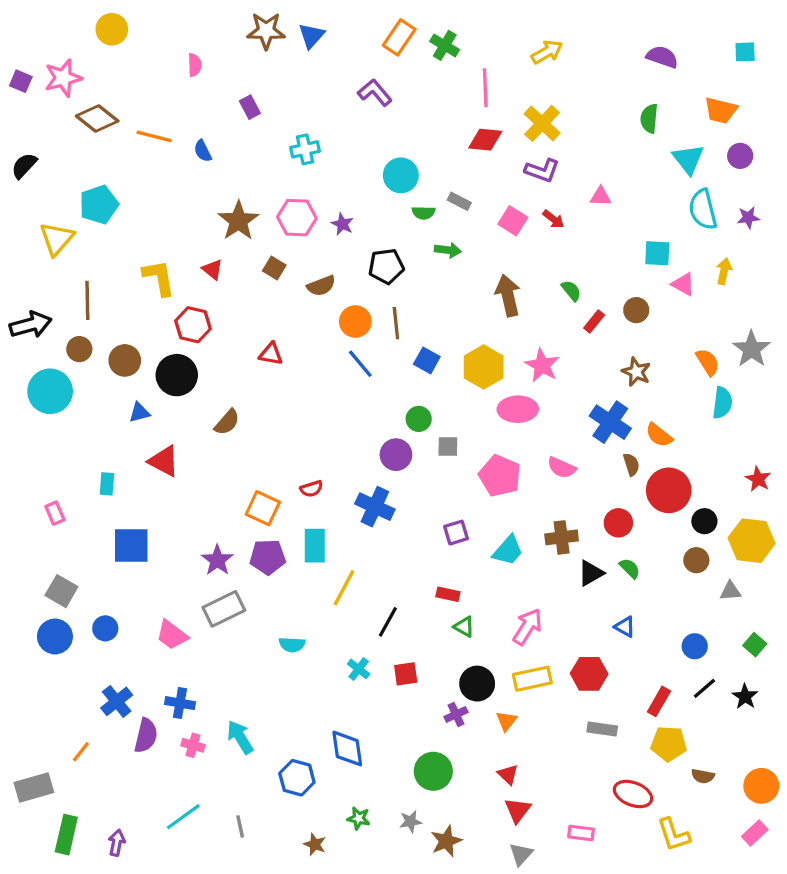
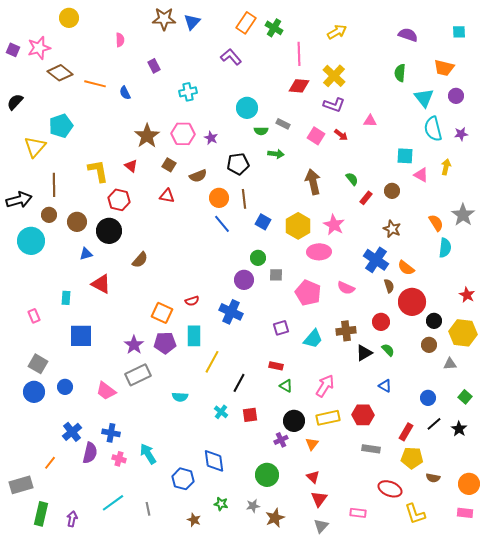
red triangle: (271, 354) -> (167, 196), moved
pink rectangle: (755, 833) -> (465, 513), turned 49

